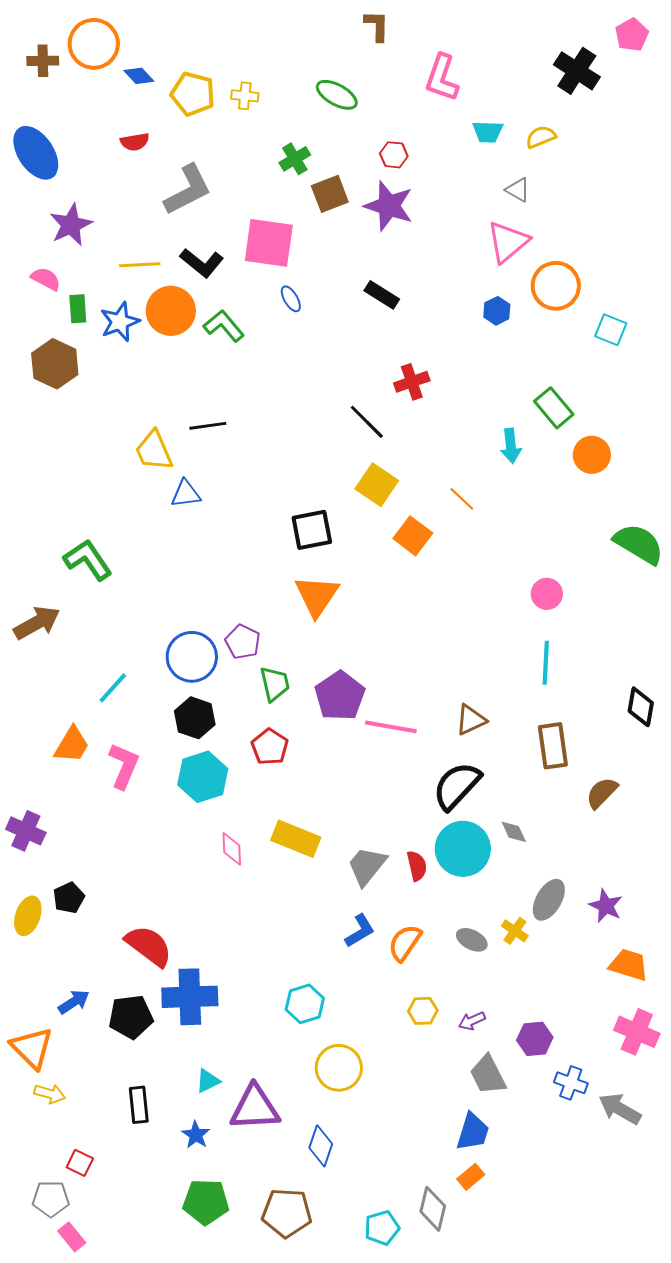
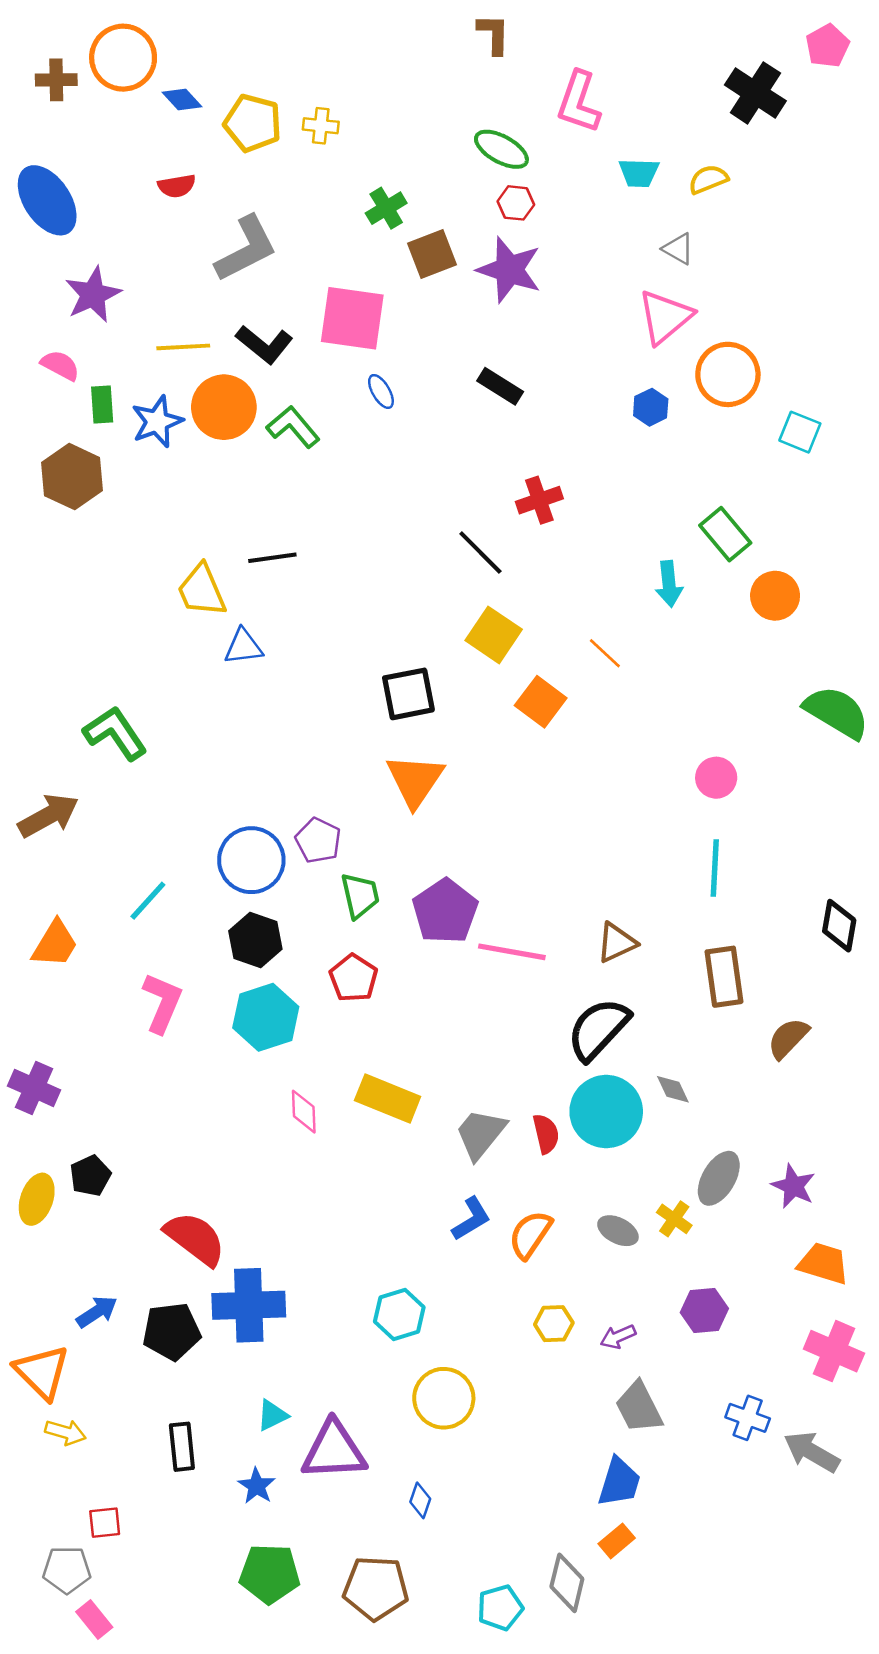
green ellipse: (337, 95) -> (501, 149), moved
orange trapezoid: (72, 745) -> (55, 944), moved
purple hexagon: (535, 1039) -> (704, 1311), moved
blue diamond: (321, 1146) -> (420, 1500), size x0.7
red square: (80, 1163) -> (105, 1523), turned -32

